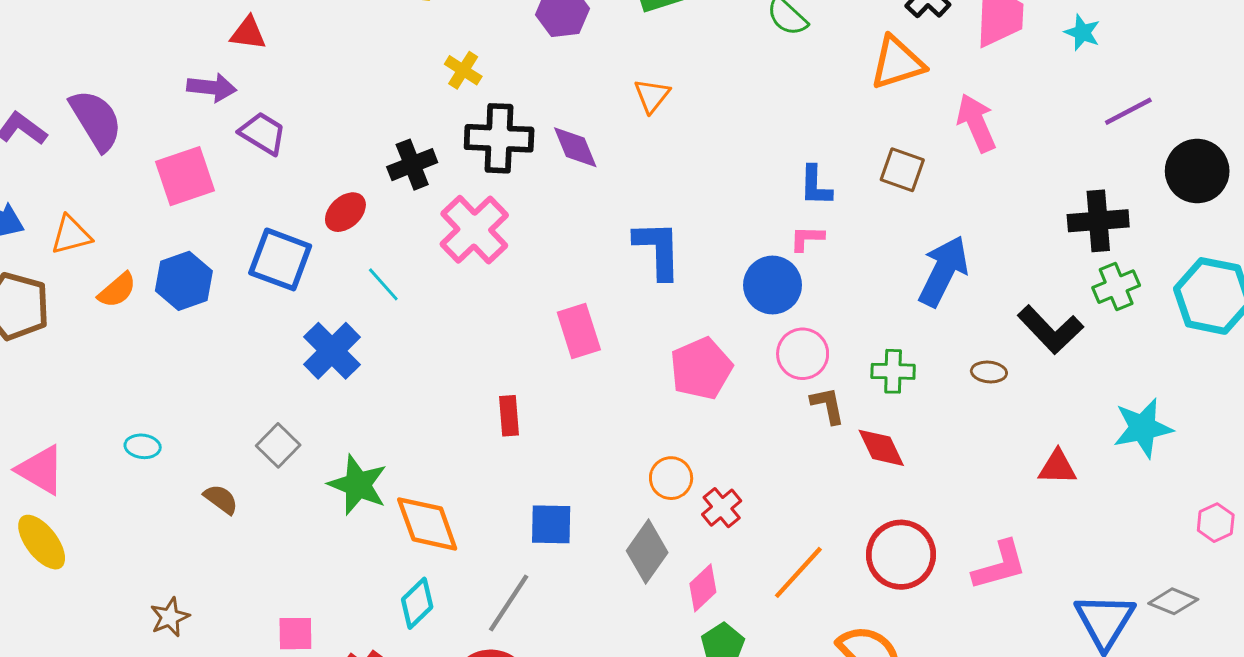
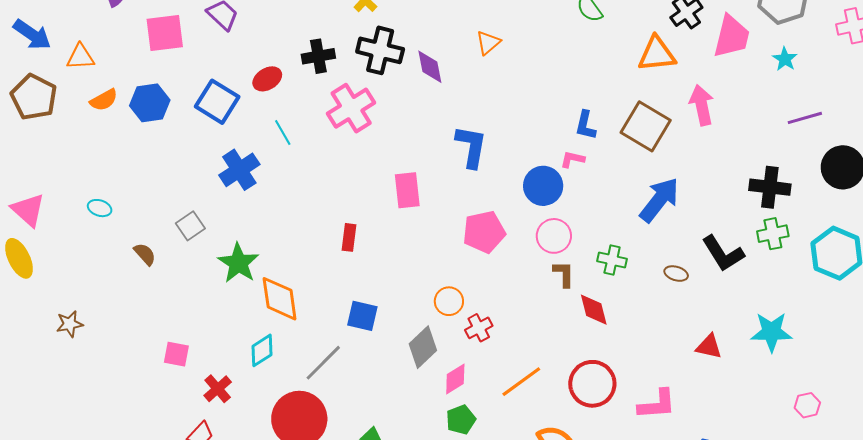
brown square: (902, 170) -> (646, 126), size x1.6
brown star: (170, 617) -> (70, 324), moved

